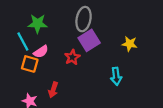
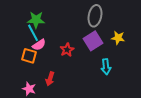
gray ellipse: (84, 19) -> (95, 16), moved
purple square: (89, 40) -> (93, 41), moved
cyan line: (23, 42) -> (33, 33), moved

